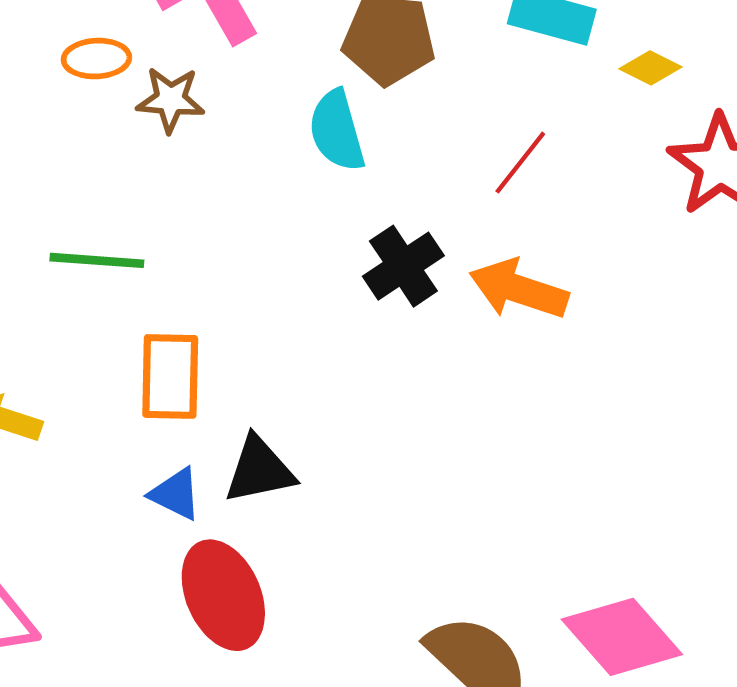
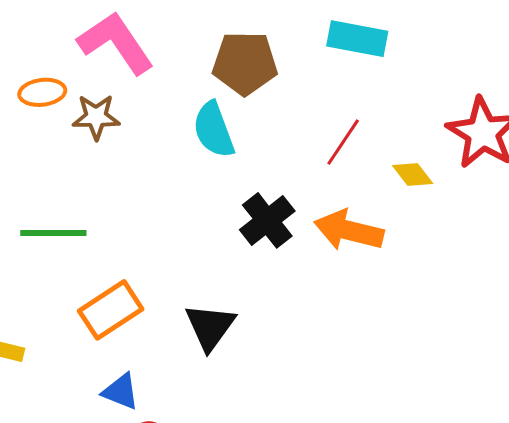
yellow diamond: (650, 68) -> (413, 175), moved, turned 30
orange rectangle: (170, 376) -> (111, 310), turned 60
black triangle: (259, 470) -> (210, 327), moved, turned -38

